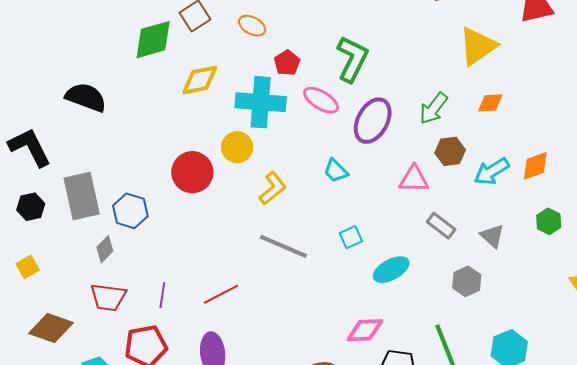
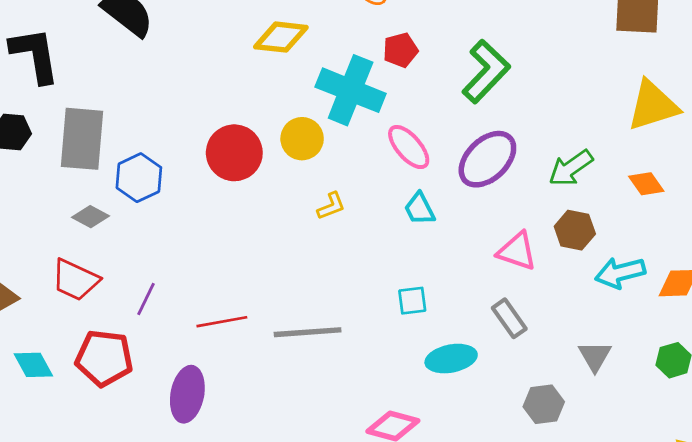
pink ellipse: (321, 100) -> (409, 147), moved
orange diamond: (490, 103) -> (646, 184), turned 40
yellow L-shape: (273, 188) -> (331, 206), size x0.7
gray rectangle: (441, 226) -> (509, 318), moved
gray line: (283, 246) -> (308, 332), moved, turned -45
gray diamond: (105, 249) -> (91, 217), turned 56

